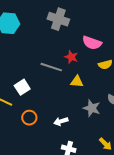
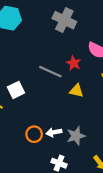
gray star: (92, 108) -> (76, 136), moved, turned 30
orange circle: (29, 118) -> (34, 134), moved

